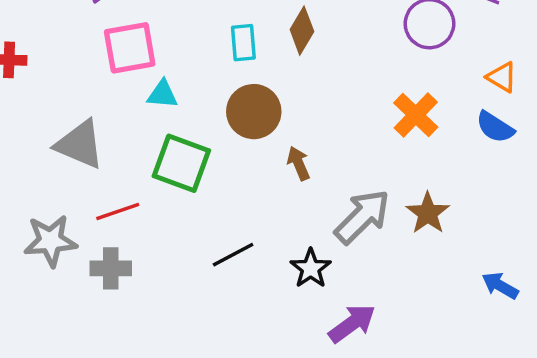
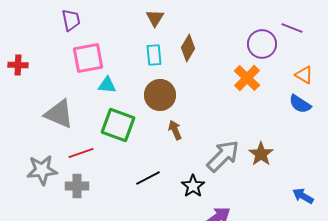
orange cross: (416, 115) -> (247, 78), moved
brown arrow: (299, 163) -> (175, 130), moved

